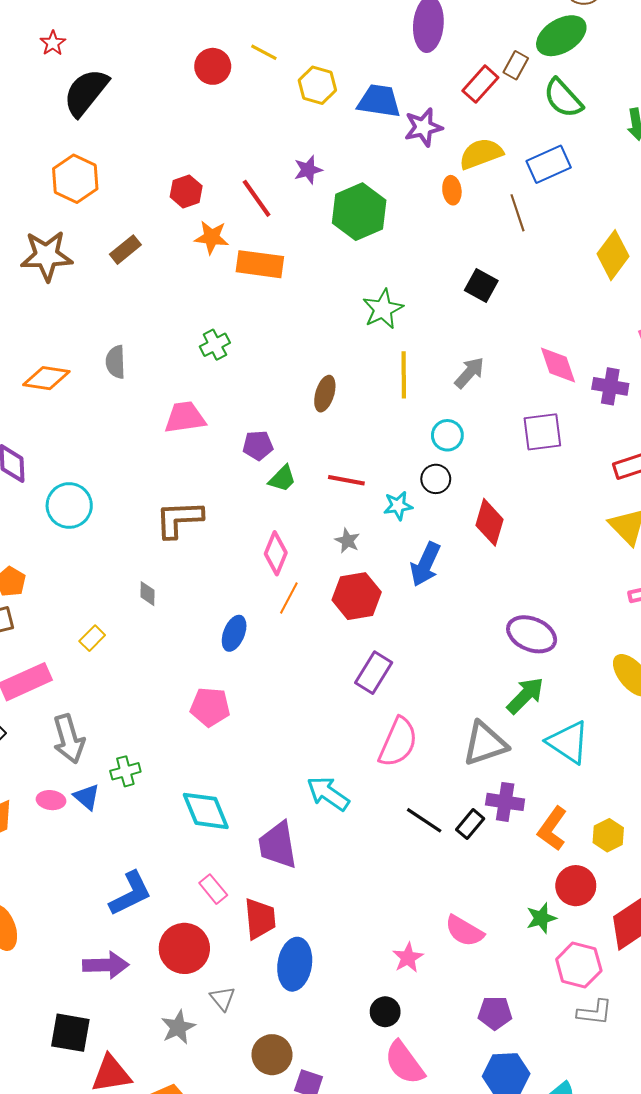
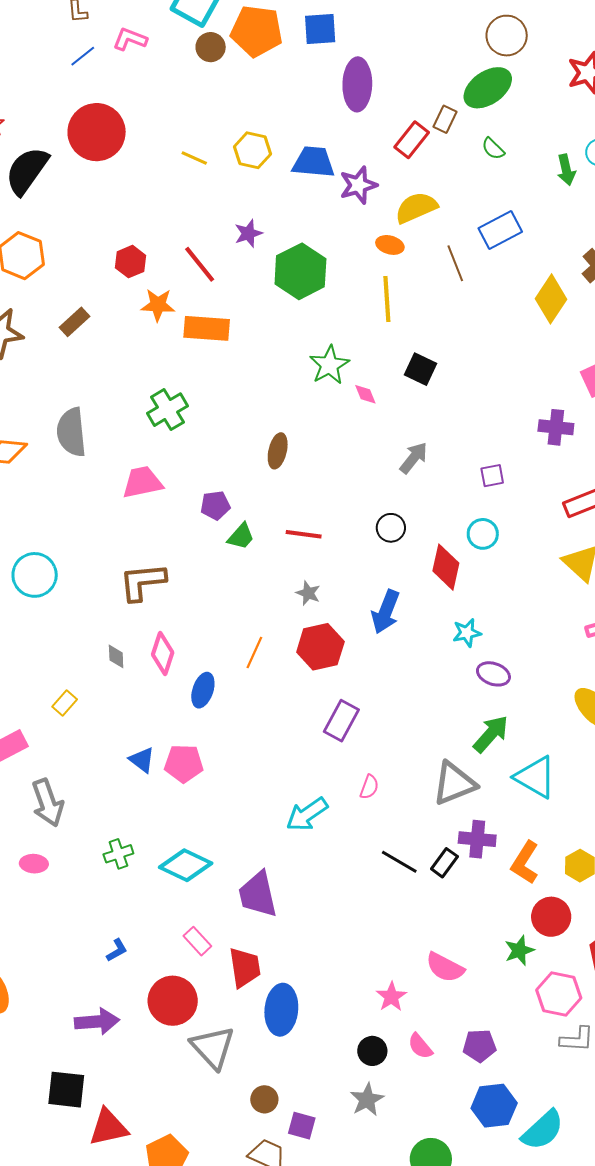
yellow line: (264, 52) -> (194, 158), moved
red circle: (213, 66) -> (97, 132), moved, size x1.6
green semicircle: (563, 98) -> (493, 149), size x0.6
blue rectangle: (549, 164) -> (500, 230), moved
orange ellipse: (452, 190) -> (390, 245), turned -64
black square: (481, 285) -> (420, 369), moved
green cross: (215, 345) -> (167, 410), size x1.4
gray semicircle: (116, 362) -> (71, 432), size x1.5
pink diamond: (558, 365) -> (365, 394), moved, size x0.6
gray arrow: (469, 373) -> (414, 458), moved
yellow line: (404, 375) -> (387, 299), moved
purple square: (542, 432) -> (492, 476), size x0.6
cyan circle: (447, 435) -> (483, 534), moved
cyan star: (398, 506) -> (467, 633), moved
pink diamond: (276, 553) -> (163, 654), moved
purple ellipse: (532, 634) -> (493, 674), size x0.7
pink semicircle: (398, 742) -> (369, 787), size x0.5
green cross: (125, 771) -> (118, 854), moved
cyan arrow: (328, 794) -> (307, 814), moved, turned -66
blue triangle: (87, 797) -> (142, 760), moved
cyan diamond: (206, 811) -> (186, 865), turned -39
blue L-shape: (130, 894) -> (117, 950), size x0.5
gray triangle: (222, 998) -> (213, 1047), size x1.8
gray star: (178, 1027) -> (367, 1100), moved
brown circle: (272, 1055) -> (264, 1099), size x0.7
pink semicircle: (404, 1063) -> (420, 1046), moved, size x0.6

